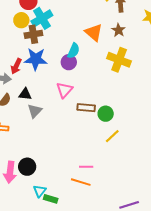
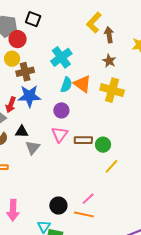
cyan cross: (42, 18) -> (61, 57), moved
orange triangle: (94, 32) -> (82, 84), moved
purple circle: (69, 62) -> (61, 110), moved
pink triangle: (64, 90) -> (60, 134), moved
black circle: (27, 167) -> (58, 206), moved
pink line: (86, 167) -> (88, 199), turned -40

